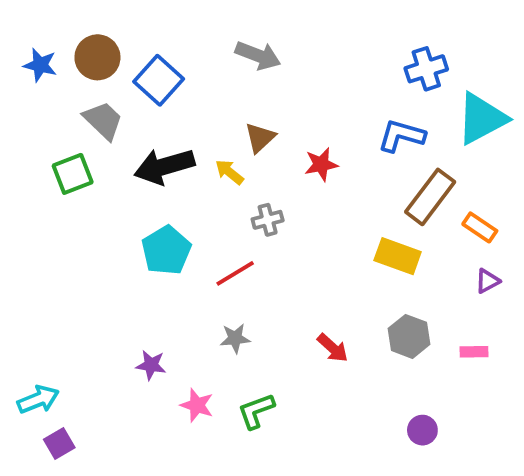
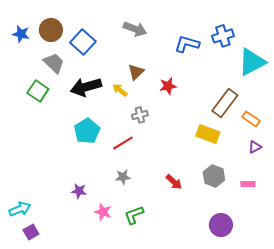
blue L-shape: (401, 136) -> (187, 44), moved
green square: (73, 174) -> (38, 91), turned -35
purple circle: (422, 430) -> (221, 225), size x1.5

